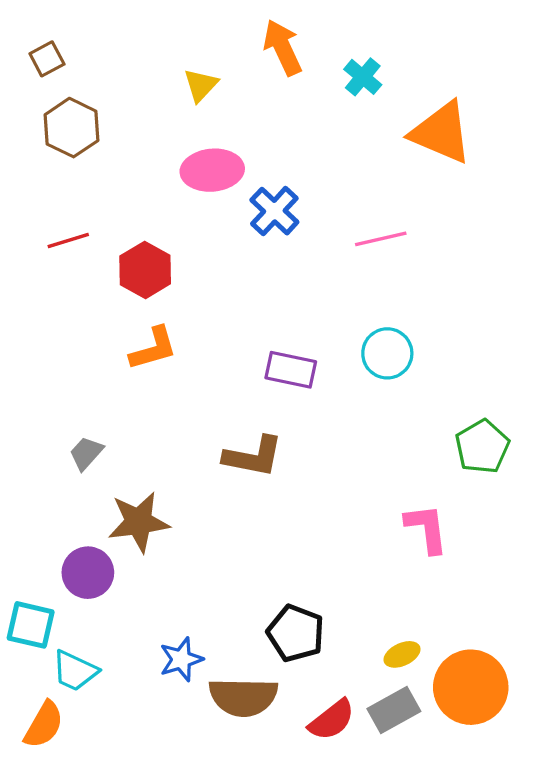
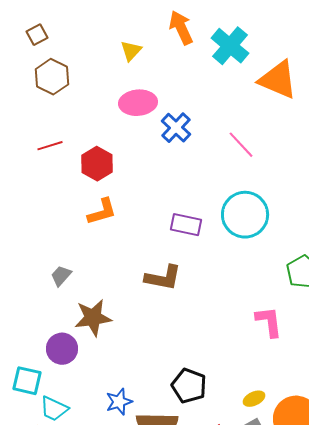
cyan cross: (363, 77) -> (230, 46), size x1.6
pink line: (381, 239) -> (241, 145), turned 60
cyan circle: (387, 353) -> (245, 215), size x1.5

